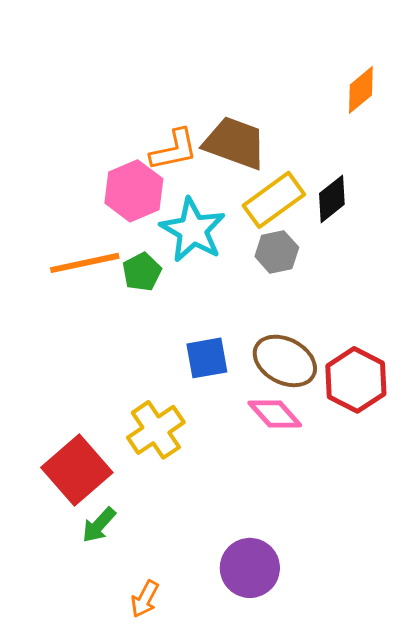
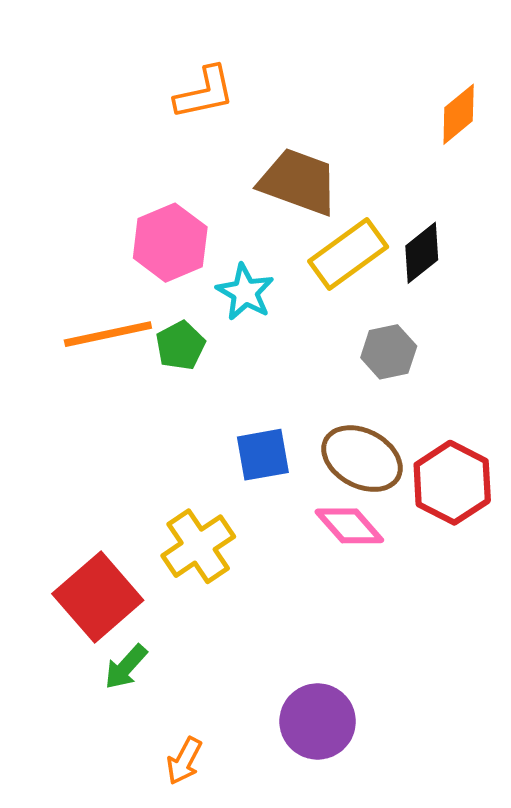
orange L-shape: (174, 150) -> (205, 93), moved
cyan star: (193, 230) -> (245, 292), size x0.7
gray hexagon: (277, 252) -> (389, 352), moved

